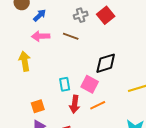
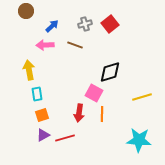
blue arrow: (40, 15) -> (52, 26), moved
cyan rectangle: (65, 84) -> (37, 94), moved
orange line: (98, 105) -> (102, 114), turned -63

